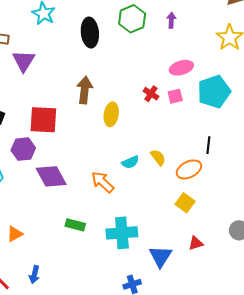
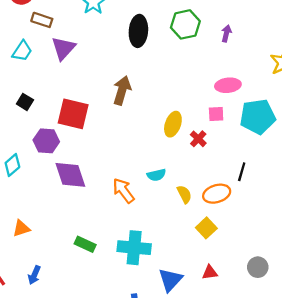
red cross: (151, 94) -> (198, 139), moved
yellow ellipse: (111, 114) -> (173, 124), moved
yellow semicircle: (158, 157) -> (184, 194), moved
green rectangle: (75, 225) -> (85, 244), moved

